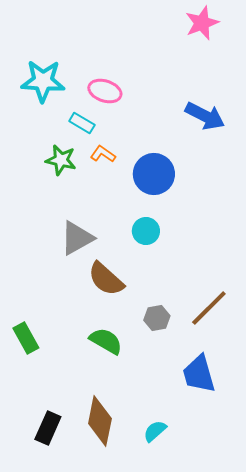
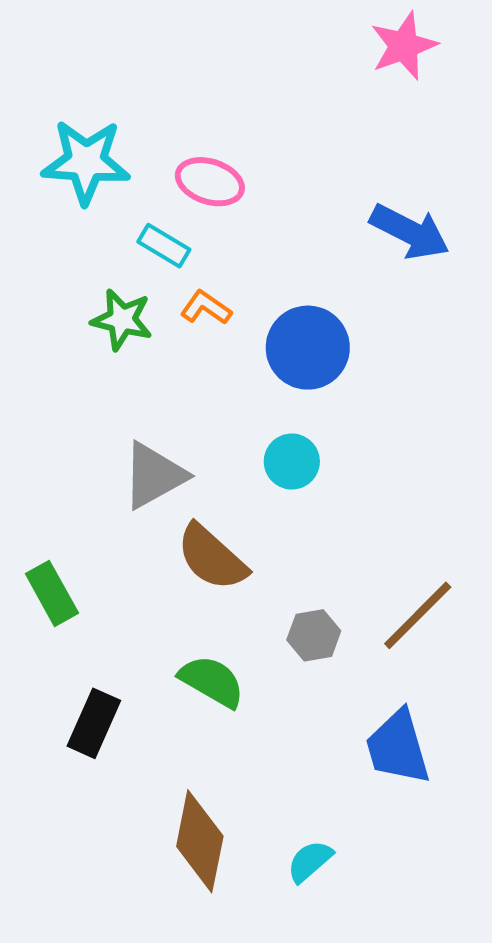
green rectangle: (26, 338) -> (52, 593), moved
black rectangle: (48, 428) -> (94, 723), moved

